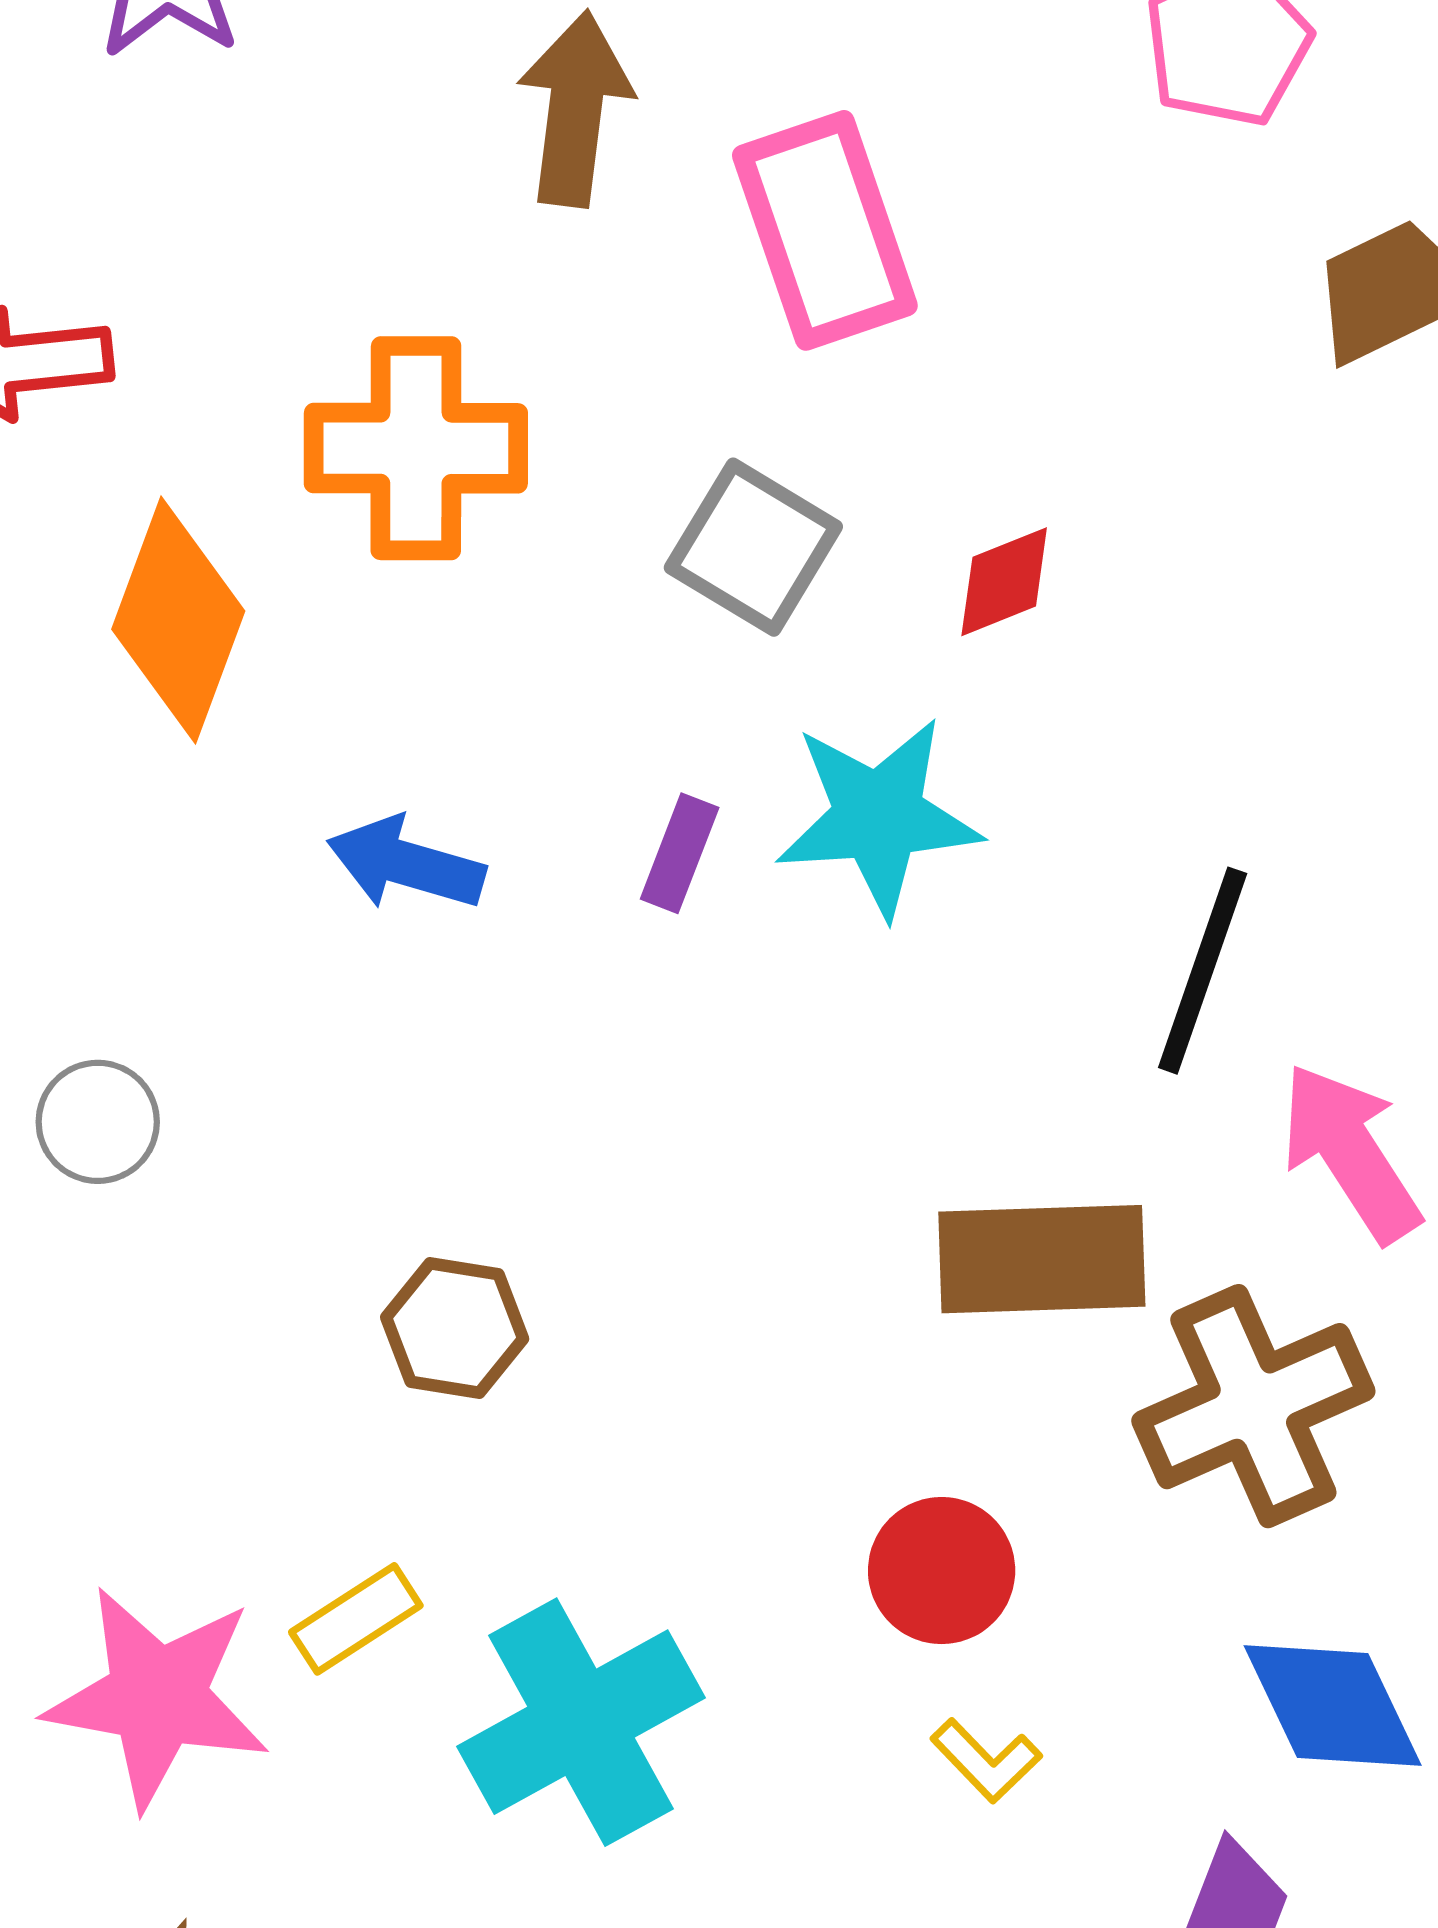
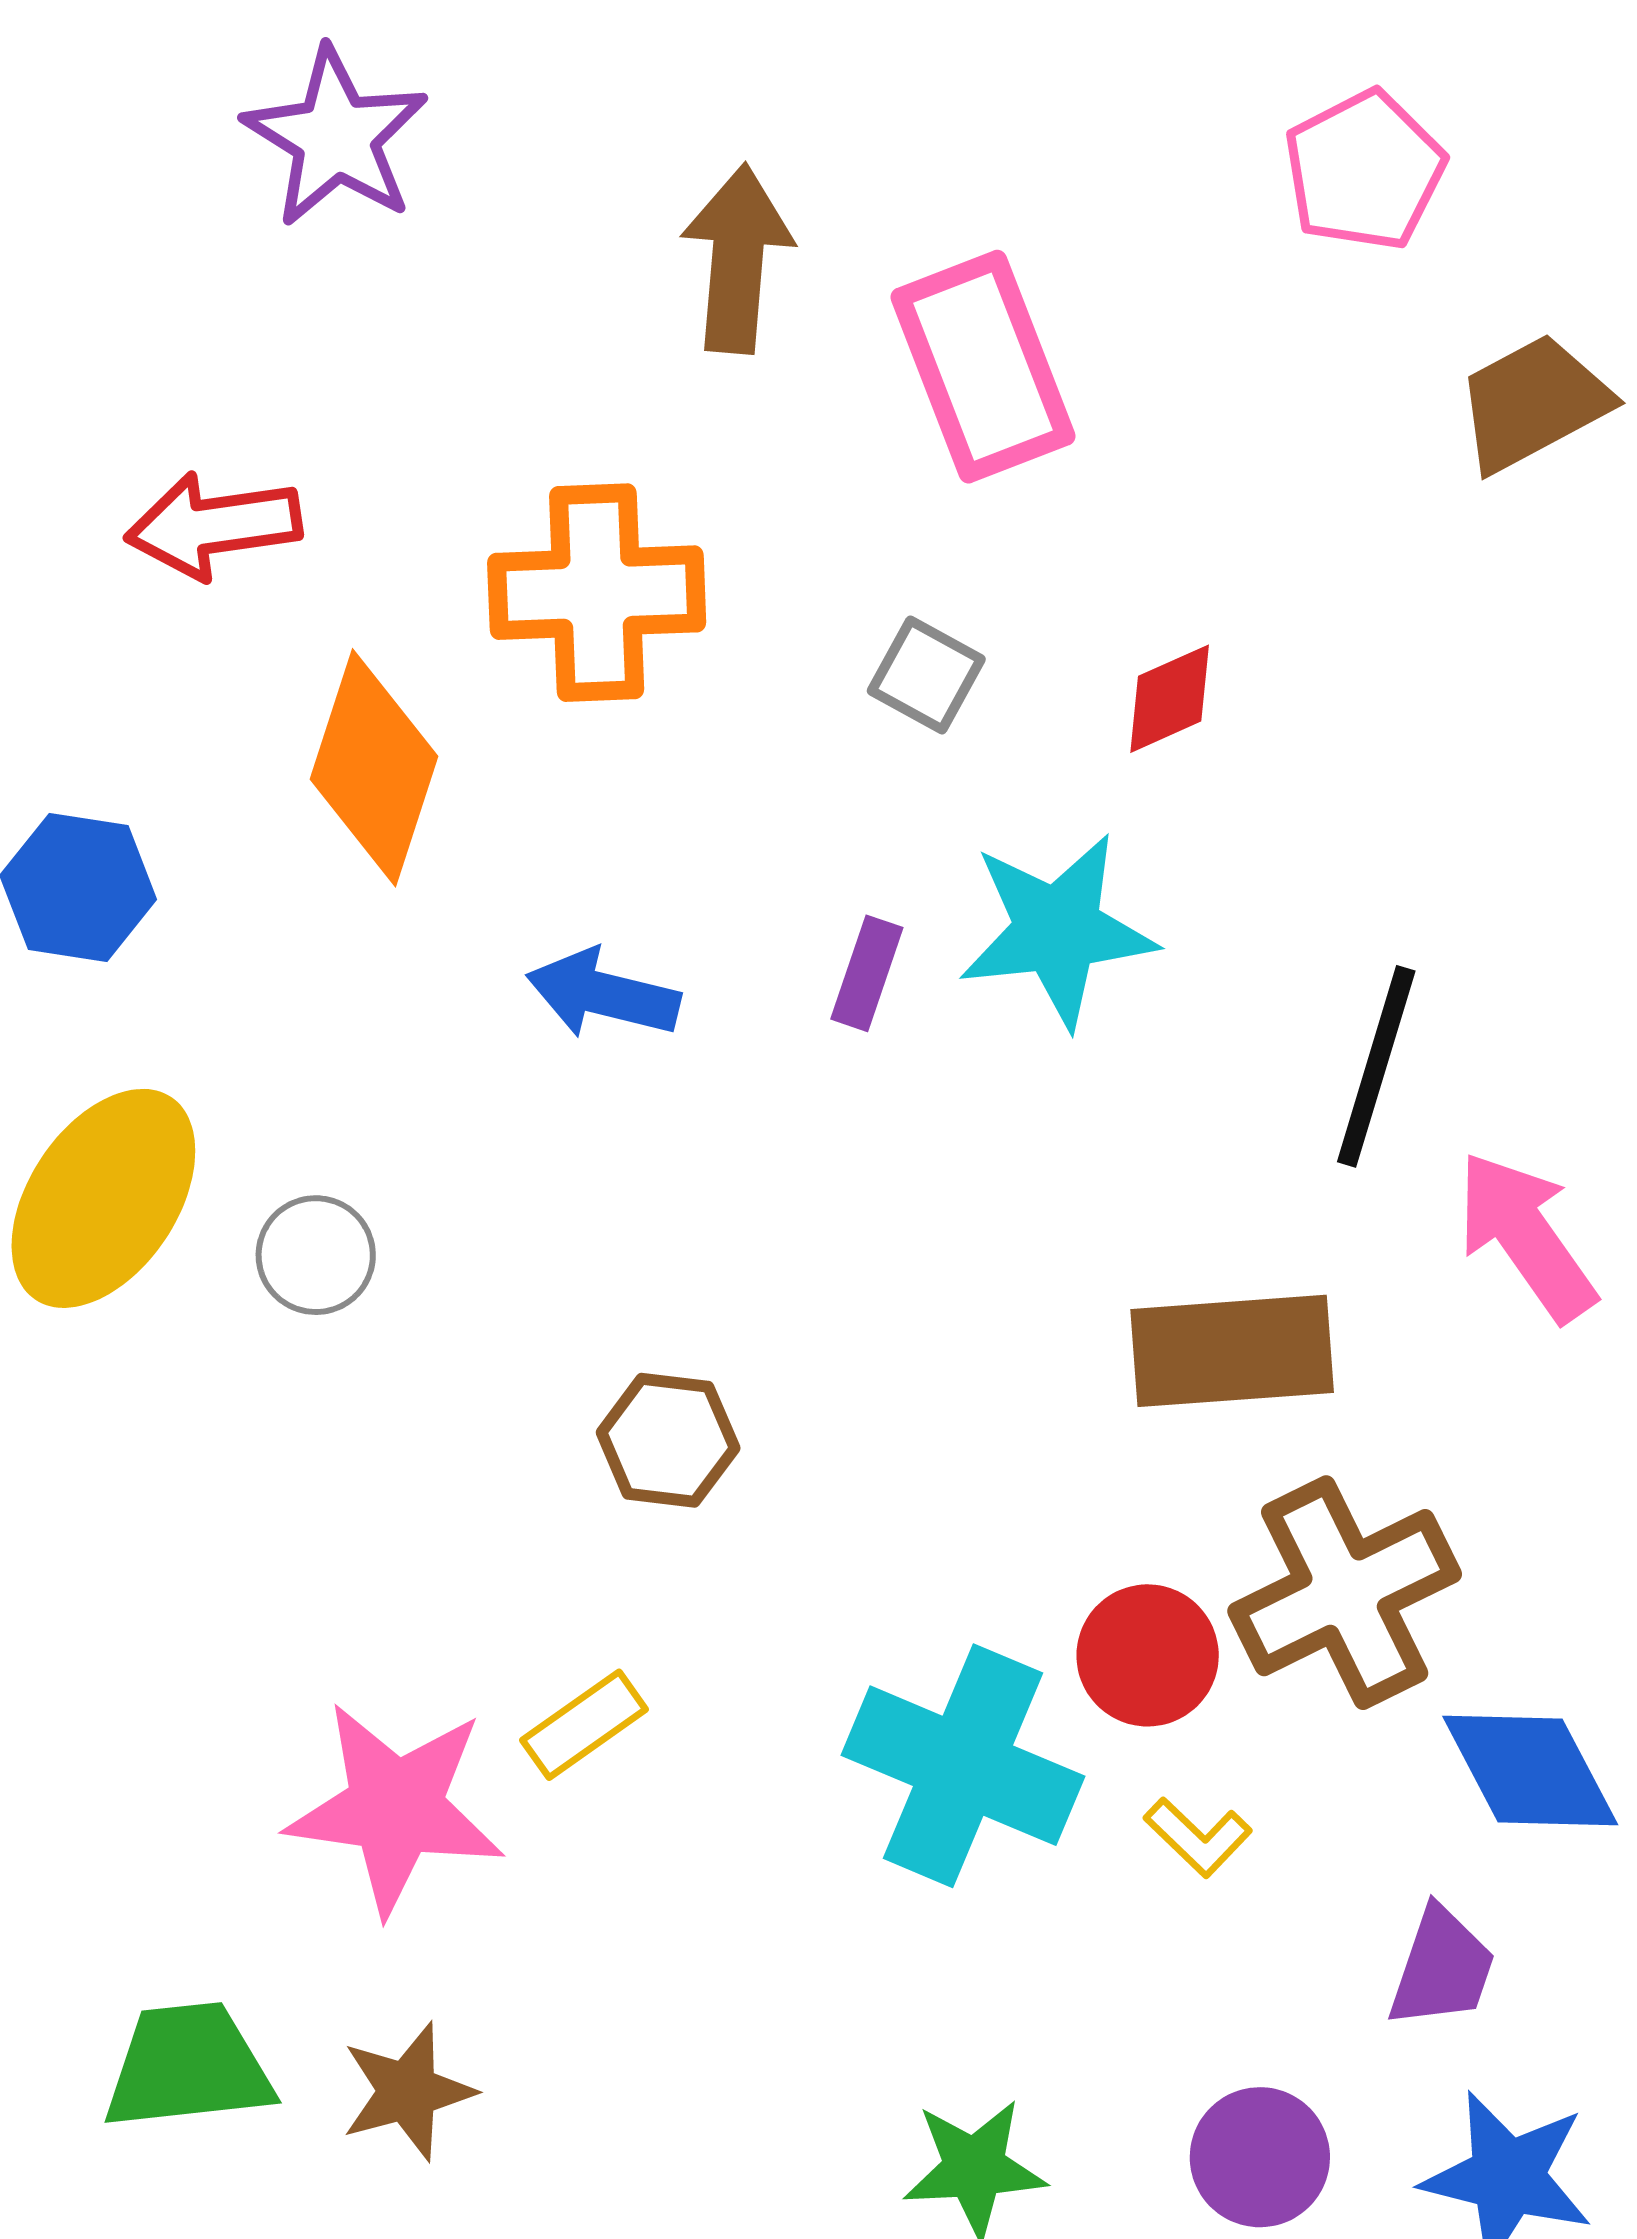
gray square: (753, 547) -> (926, 675), size x0.7
brown cross: (1253, 1406) -> (1345, 1593), moved
cyan cross: (581, 1722) -> (963, 1766), moved, turned -36

